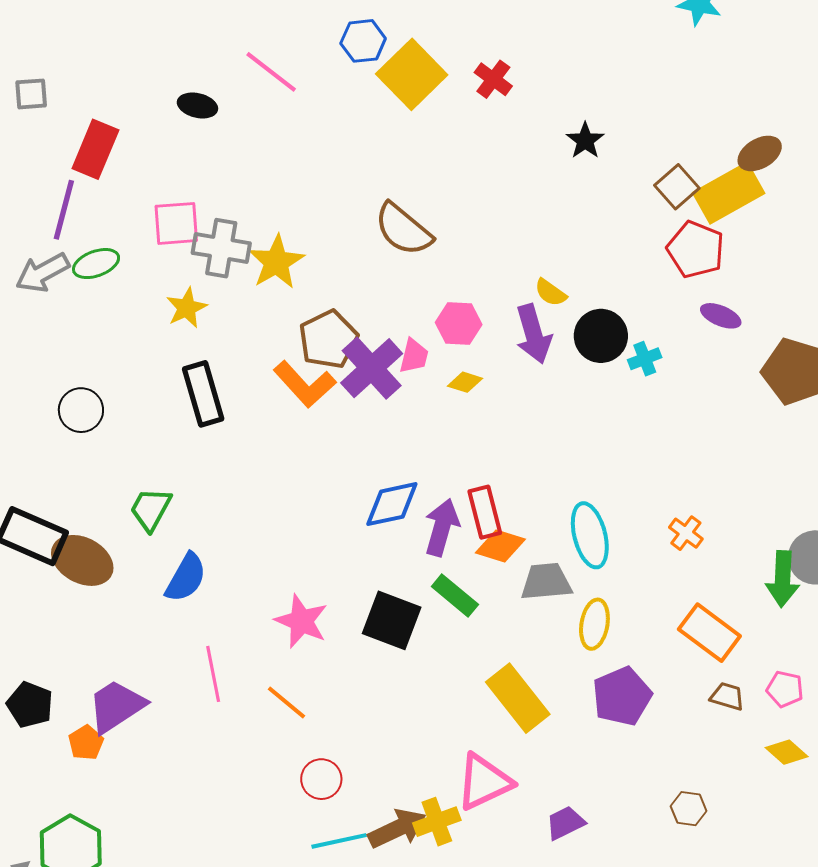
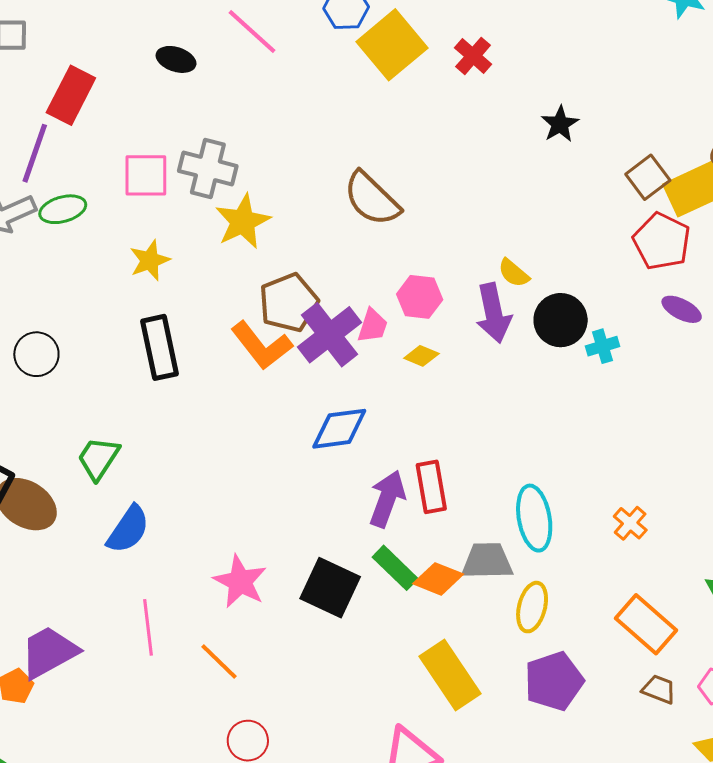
gray cross: (221, 248) -> (208, 168), moved
blue diamond: (392, 504) -> (339, 429), moved
orange diamond: (500, 546) -> (438, 579), moved

